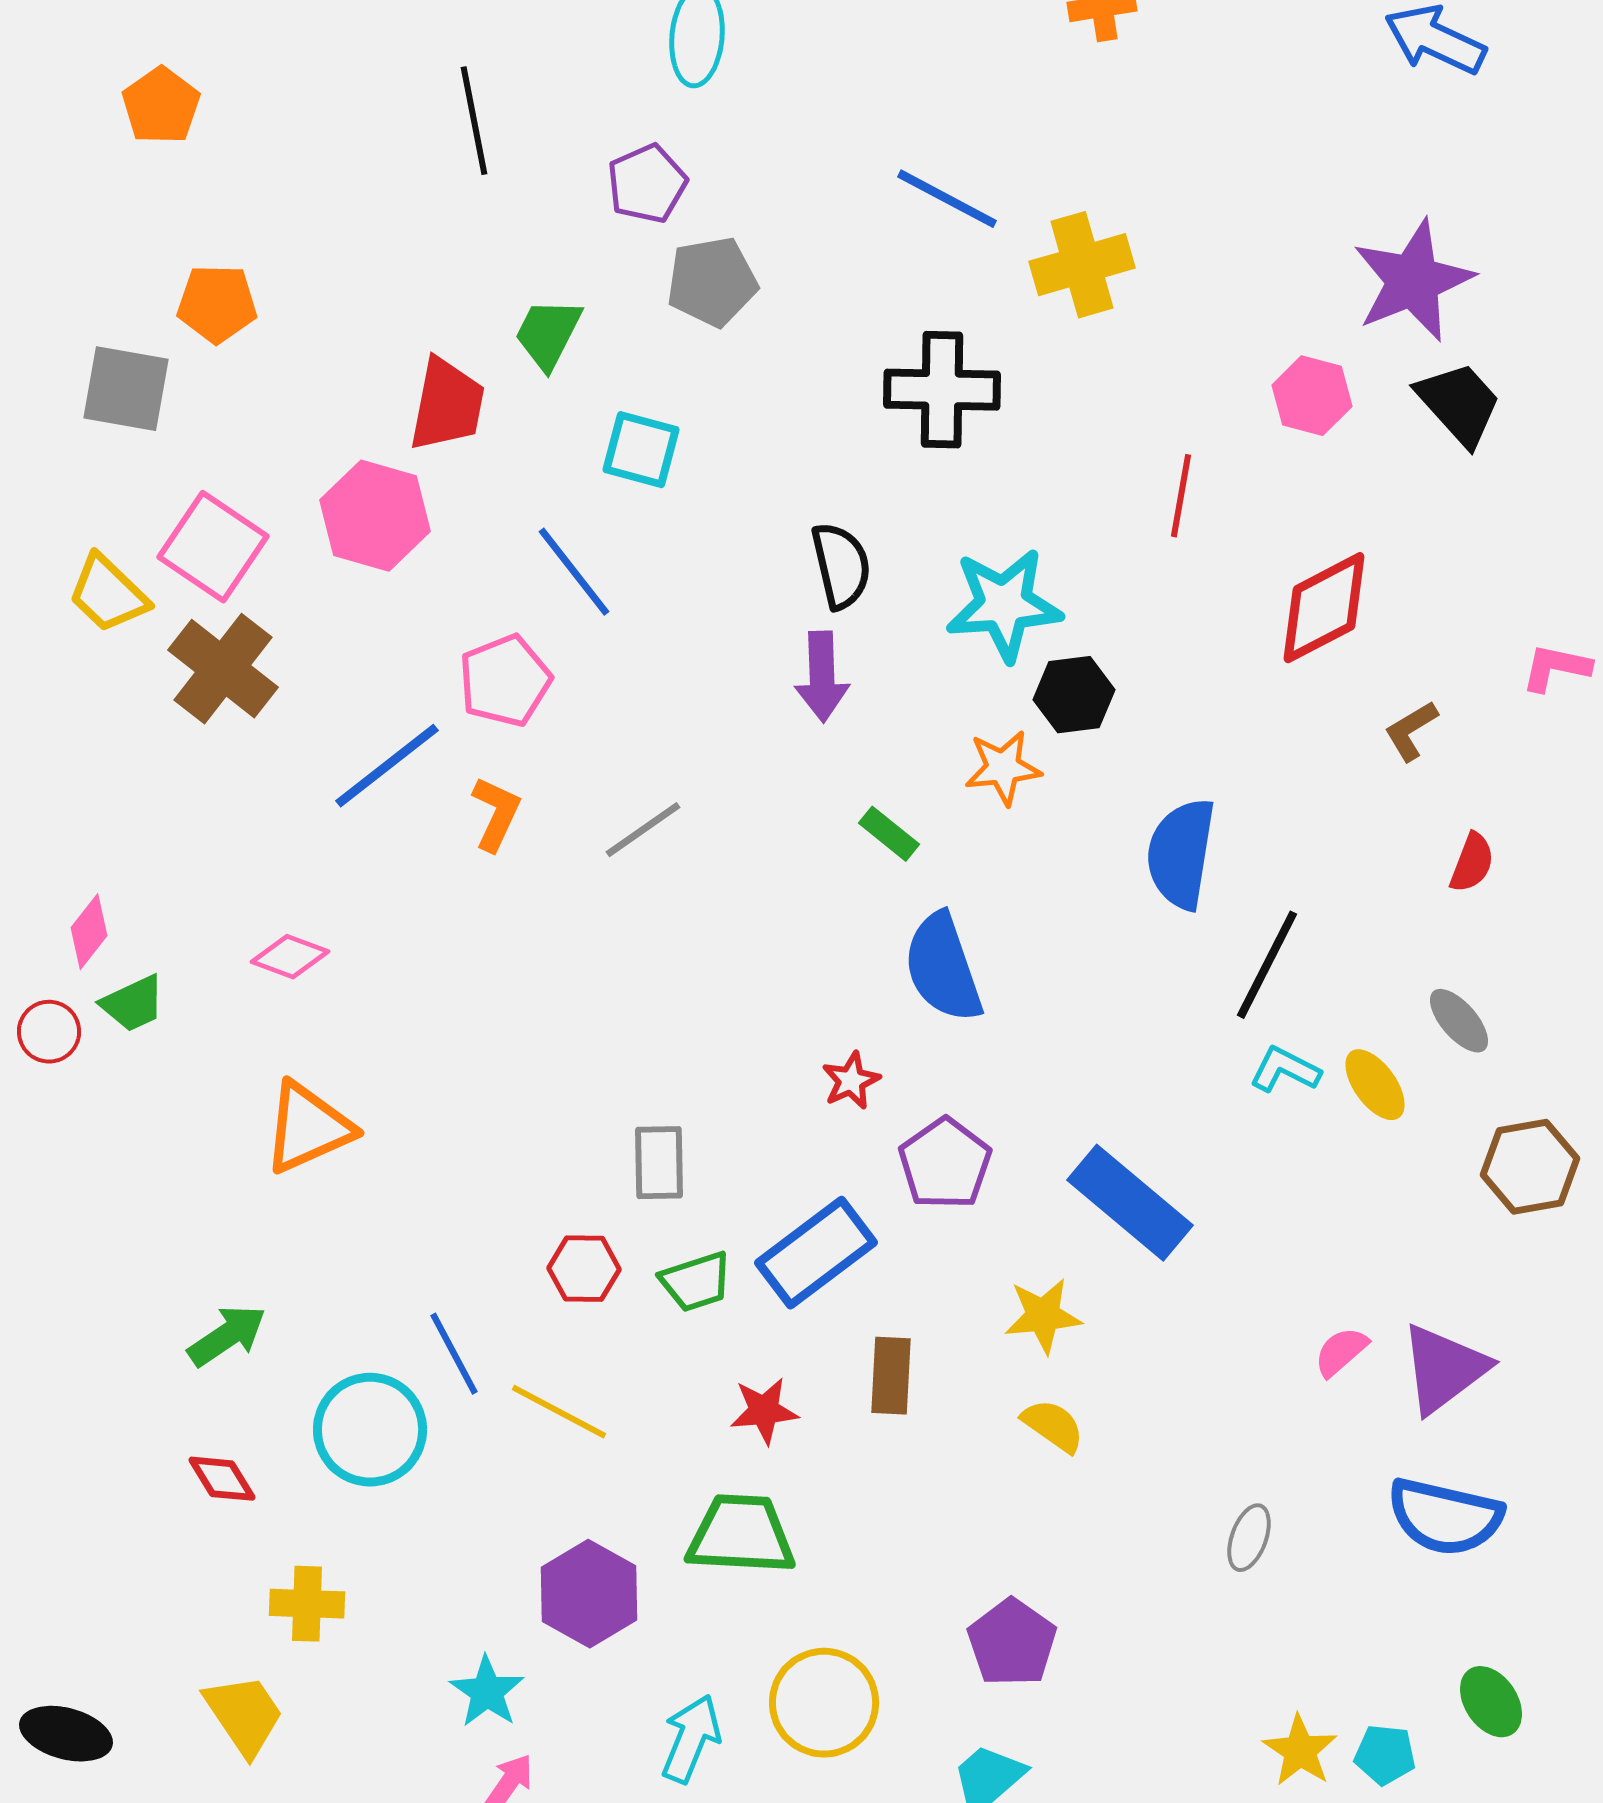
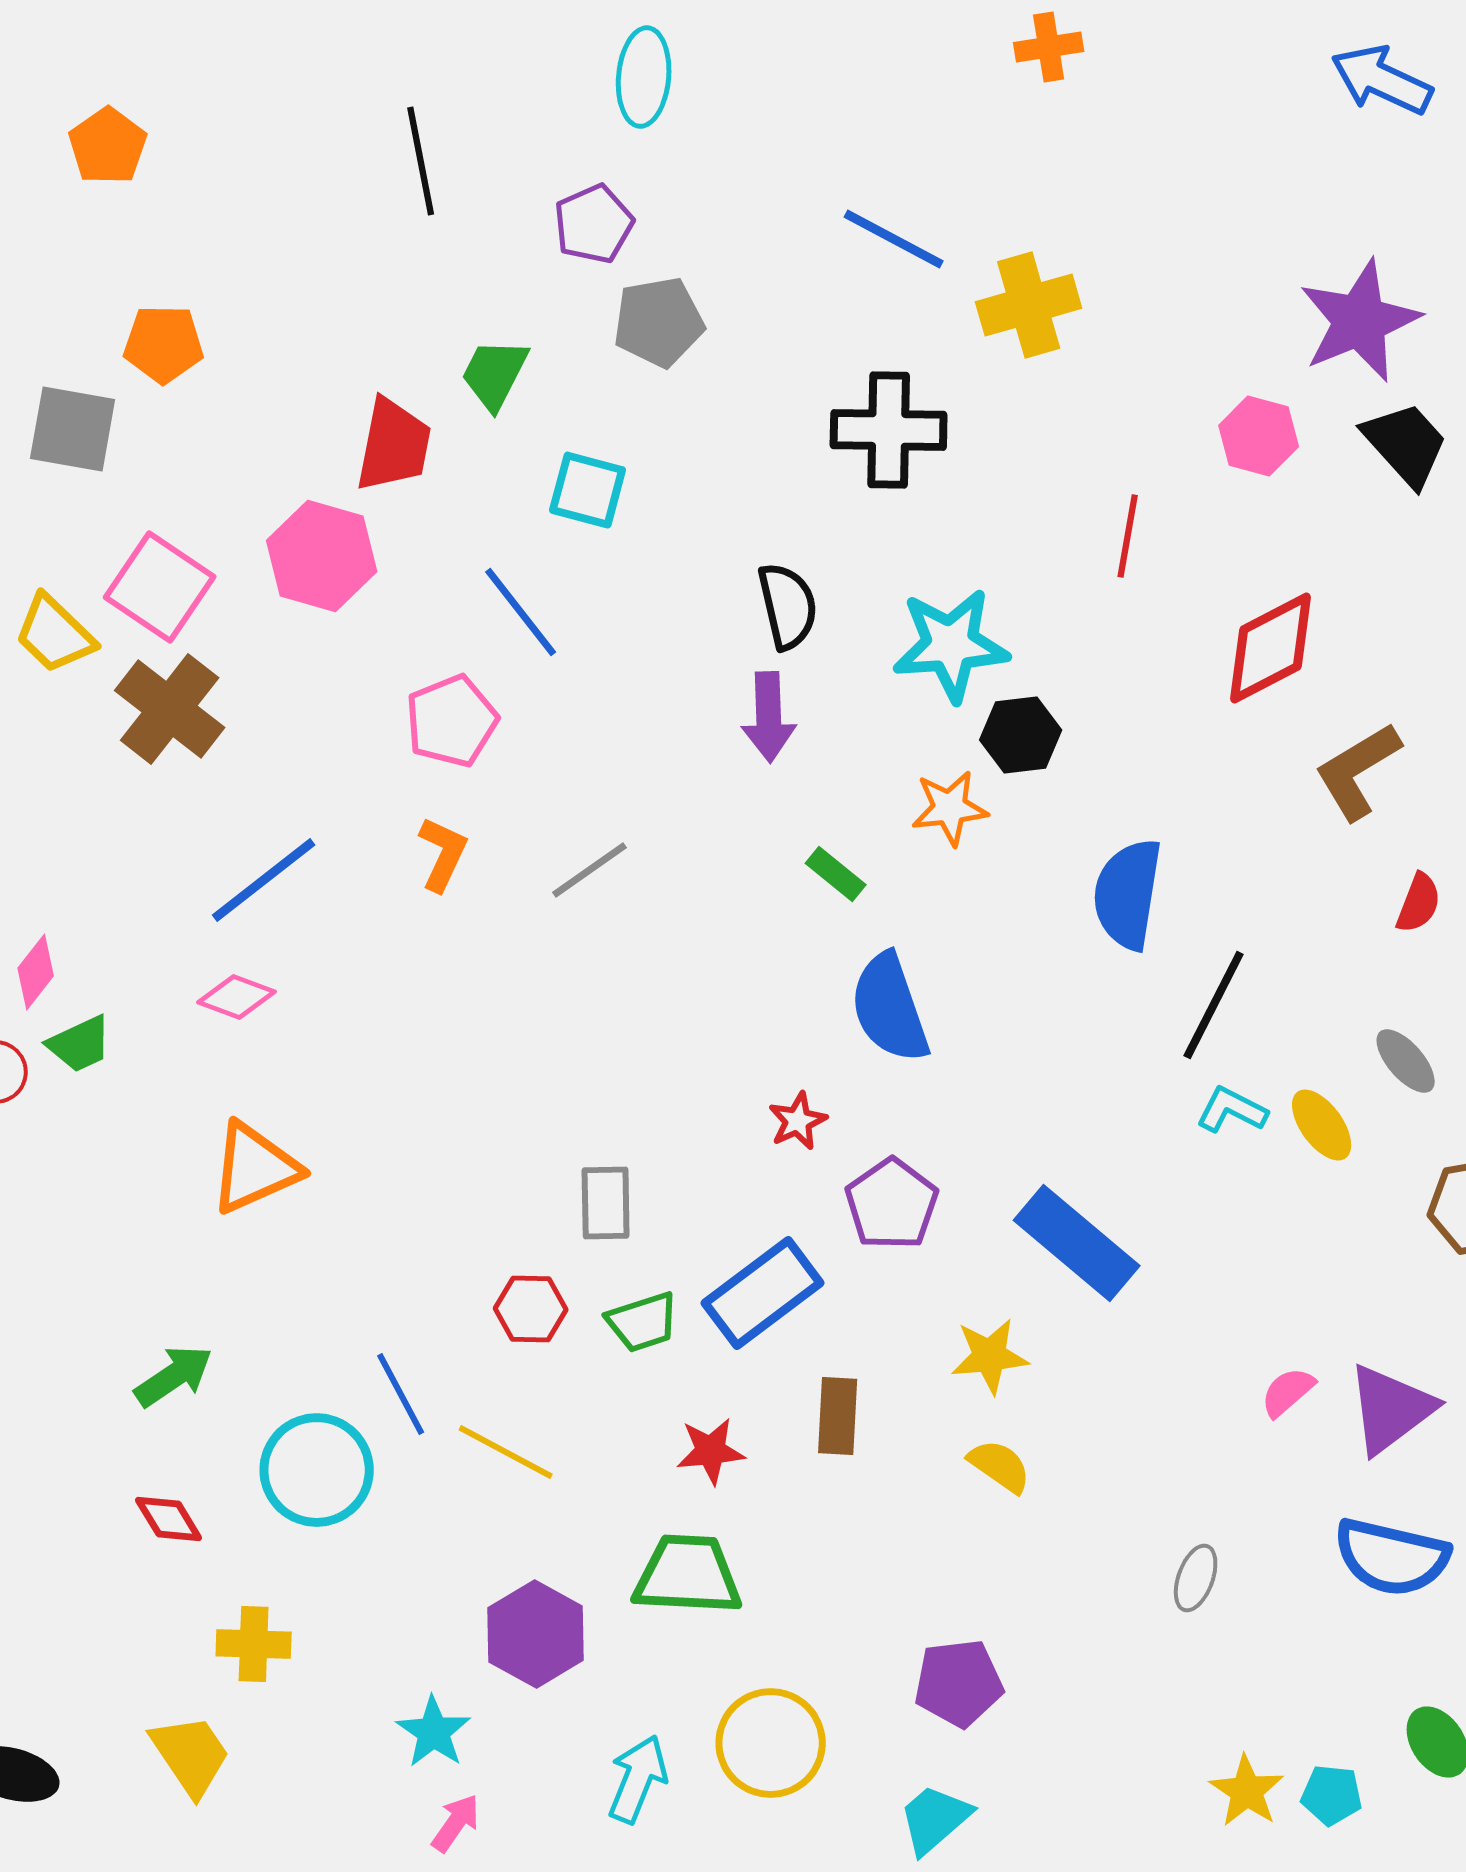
brown L-shape: (1411, 731) -> (1358, 771), size x1.6
blue line: (387, 766) -> (264, 880), moved
purple pentagon: (1012, 1643) -> (959, 1683), turned 30

